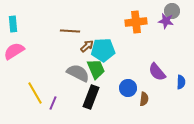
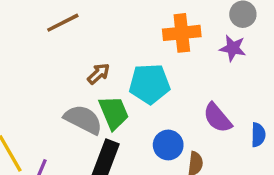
purple star: (166, 21) -> (233, 48), moved
brown line: (70, 31) -> (63, 23), moved, turned -30
cyan pentagon: (103, 50) -> (149, 84), moved

